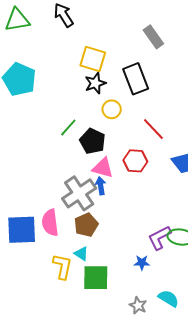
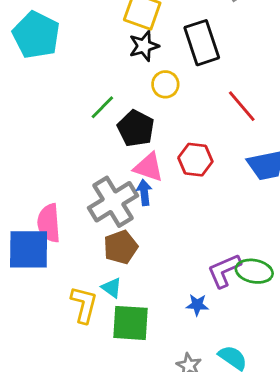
red line: (153, 129) -> (242, 106), moved
pink semicircle: (50, 223) -> (49, 223), moved

